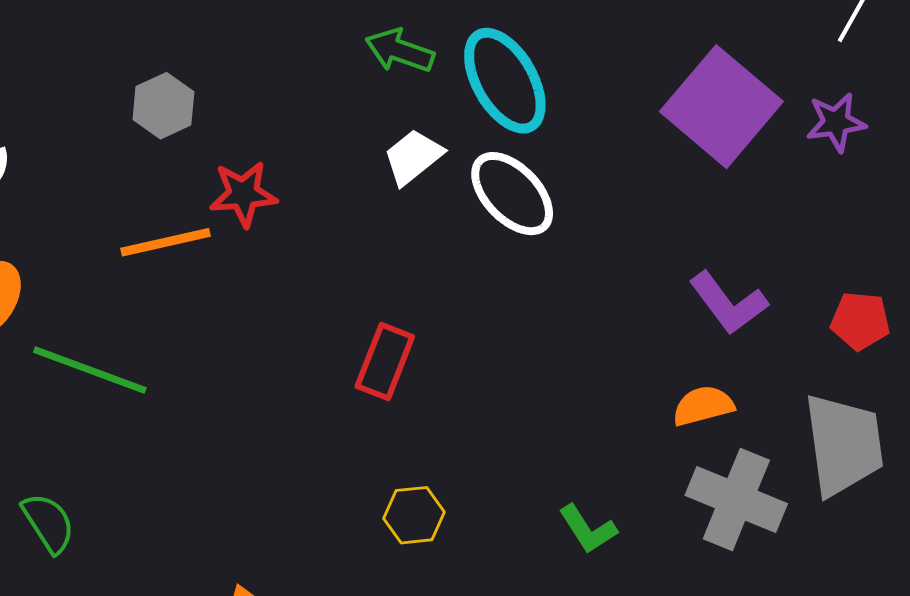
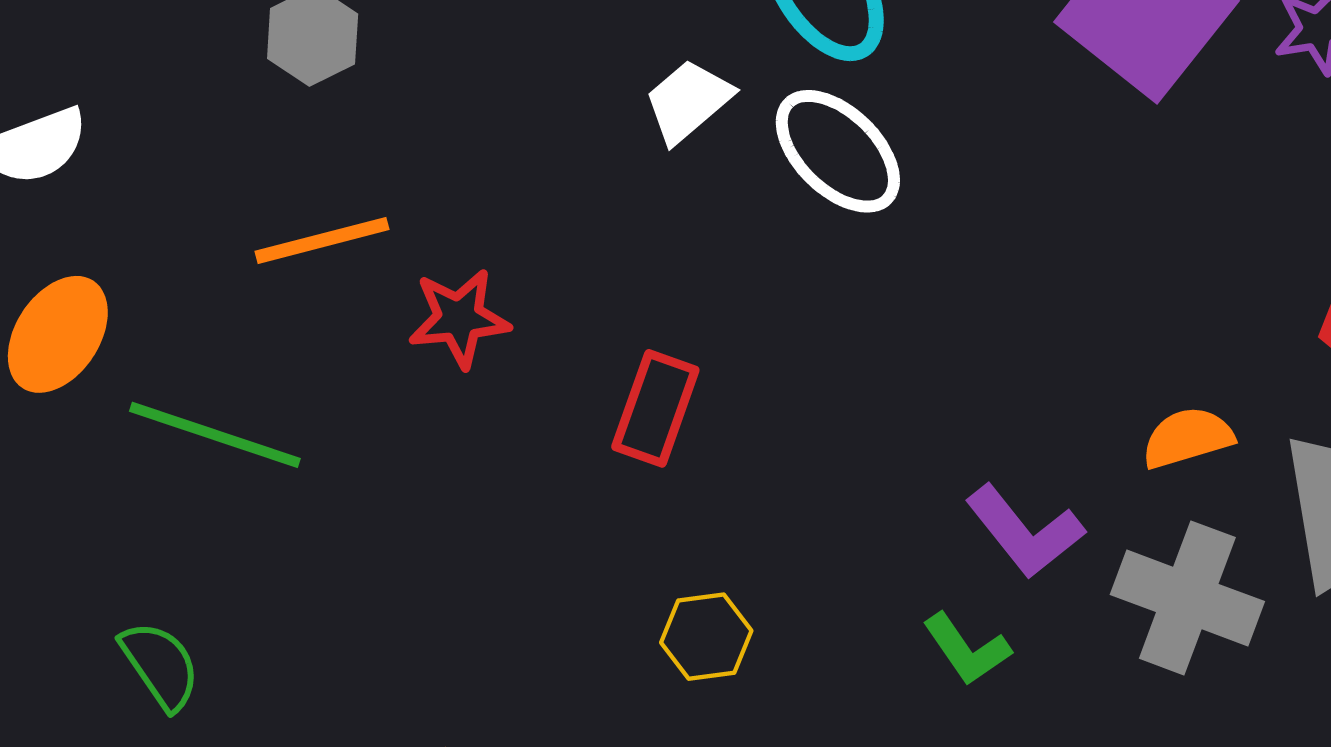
red star: (243, 194) -> (459, 318), moved
purple L-shape: (728, 303) -> (1025, 532), moved
orange semicircle: (703, 406) -> (1188, 438), moved

